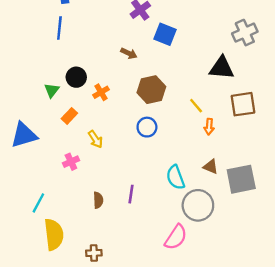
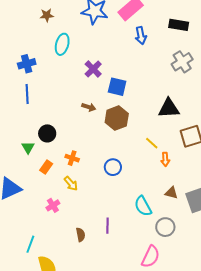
gray cross: (245, 33) -> (182, 62), moved
brown hexagon: (151, 90) -> (117, 118), moved
orange cross: (101, 92) -> (72, 158), moved, turned -32
gray circle: (198, 205) -> (165, 227), size x0.7

